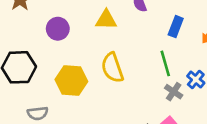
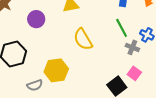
yellow hexagon: (71, 81) -> (56, 70), moved

